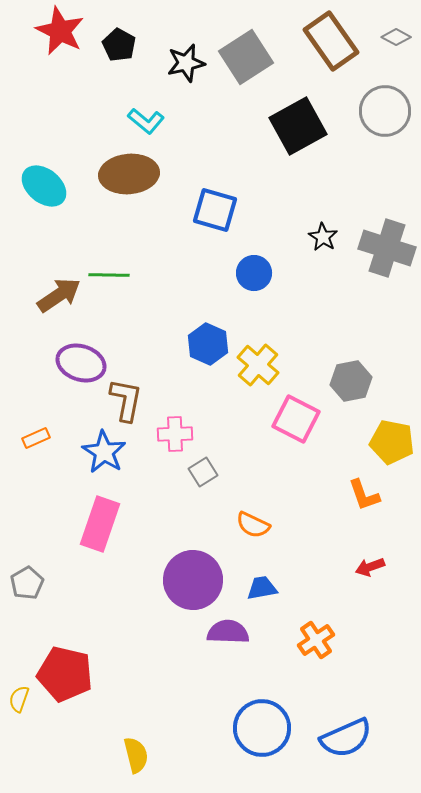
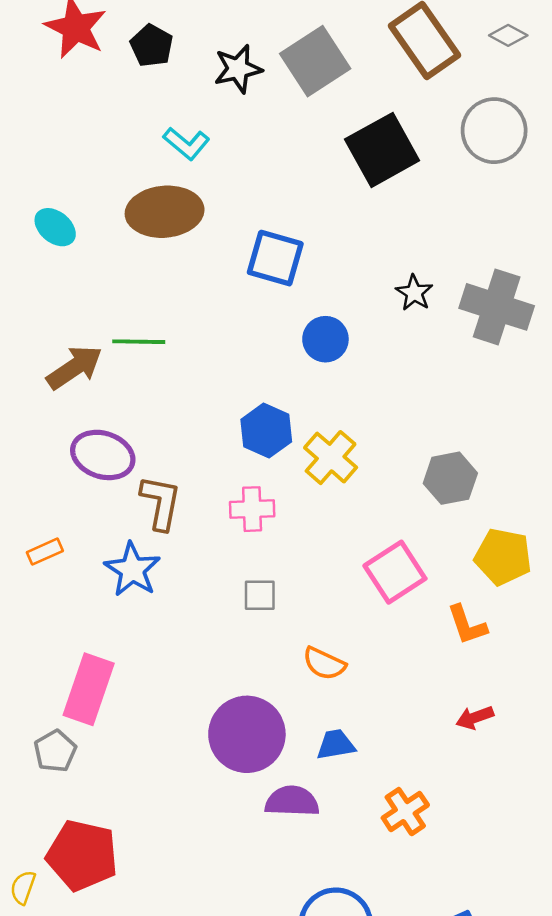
cyan ellipse: (44, 186) -> (55, 227), size x0.7
pink square: (296, 419) -> (395, 572), moved, turned 30
pink cross: (175, 434) -> (252, 509), moved
gray square: (203, 472) -> (260, 595), turned 32
pink rectangle: (100, 524) -> (89, 689), moved
gray pentagon: (27, 583) -> (55, 751), moved

